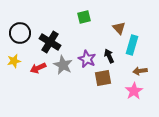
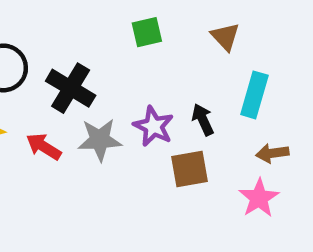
brown triangle: (119, 28) -> (225, 37), moved
gray star: (63, 65) -> (100, 140), turned -30
red arrow: (38, 68) -> (44, 146), turned 56

